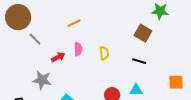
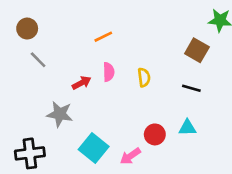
brown circle: (18, 17) -> (27, 29), size x0.6
gray line: (35, 39) -> (38, 60), moved

